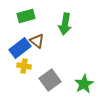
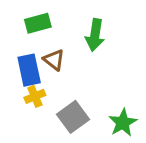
blue rectangle: (20, 48) -> (29, 70), turned -65
yellow cross: (24, 66) -> (35, 96), turned -32

